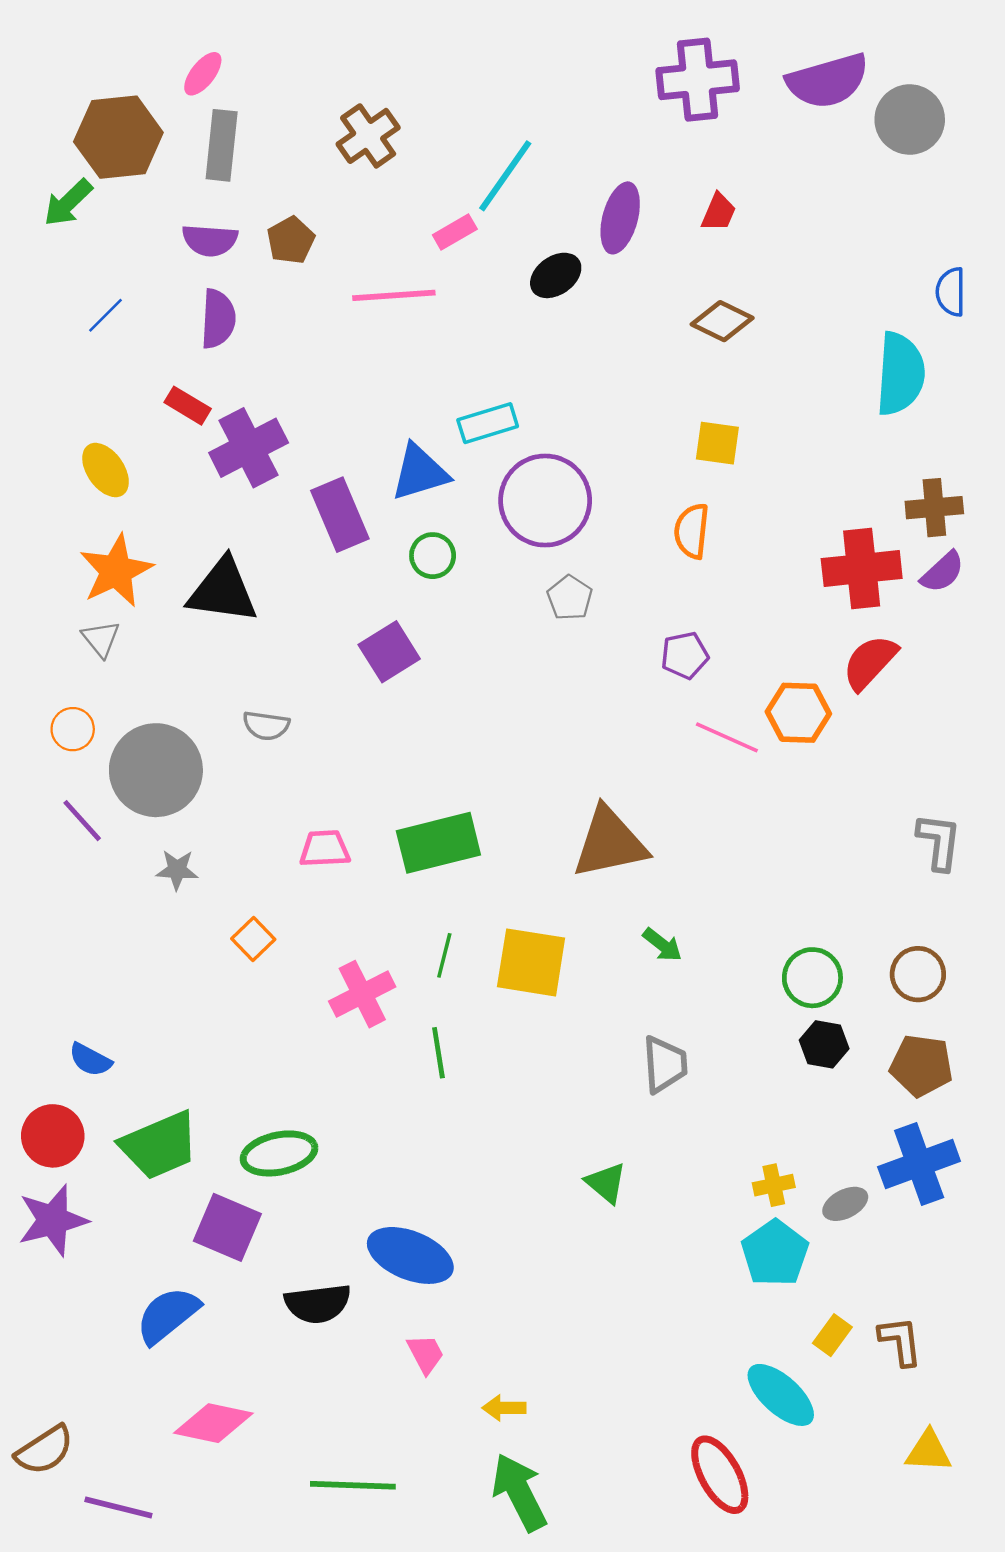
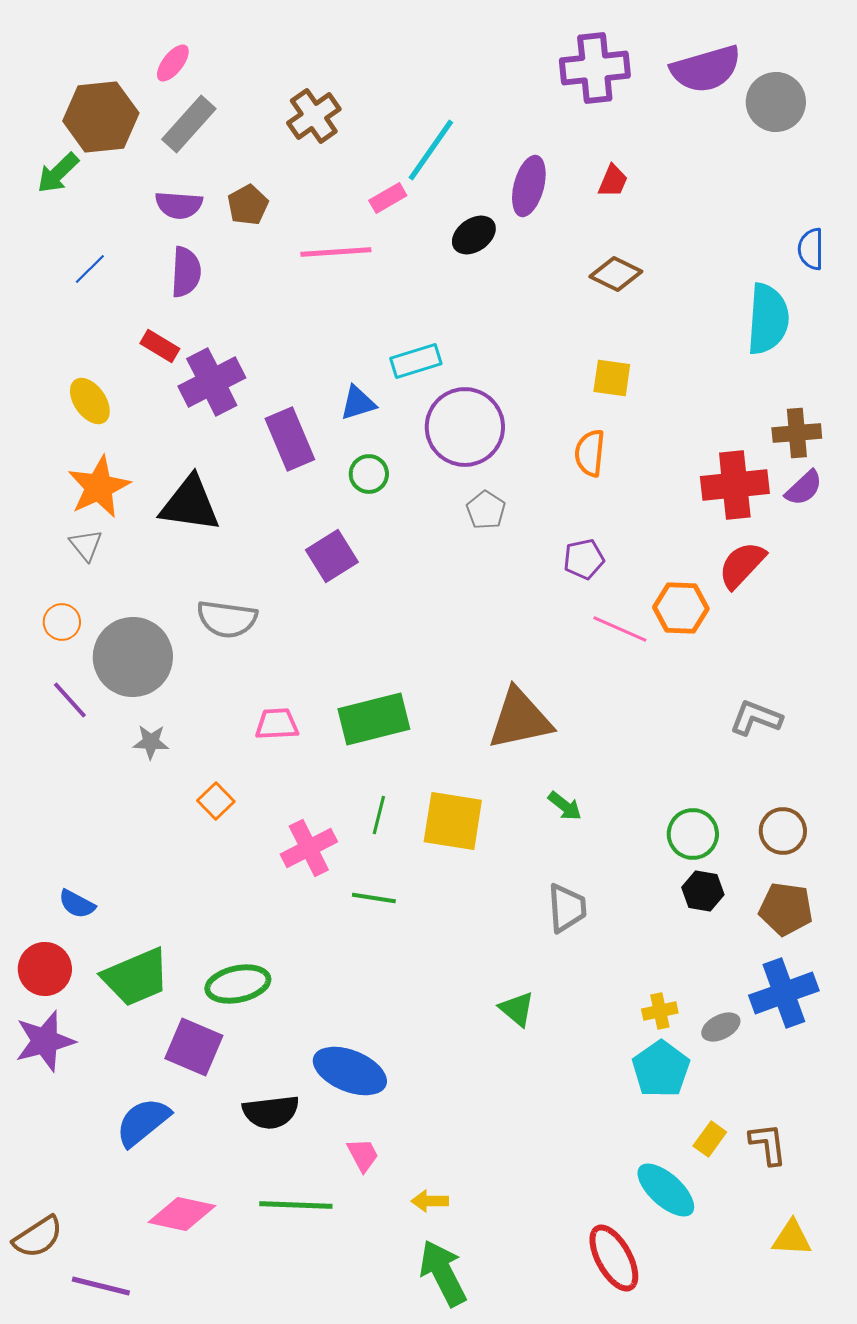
gray rectangle: (222, 145) -> (189, 124), turned 36
blue triangle: (420, 472) -> (358, 403), size x0.7
gray semicircle: (266, 726) -> (227, 619), size x1.5
gray L-shape: (939, 842) -> (756, 718), moved, turned -76
green line: (438, 1053) -> (374, 898), turned -72
green line: (353, 1485) -> (296, 1205), moved

